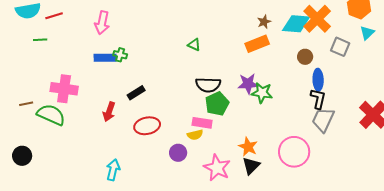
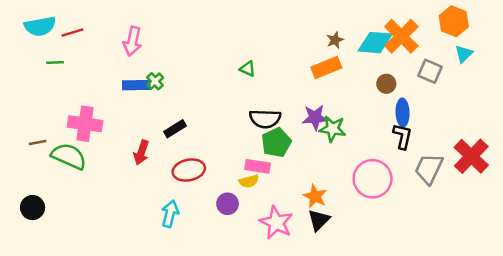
green cross: (120, 55) -> (155, 81), turned 32
gray trapezoid: (323, 120) -> (429, 169), moved
pink circle: (294, 152) -> (373, 179), moved
cyan arrow: (113, 170) -> (170, 214), moved

